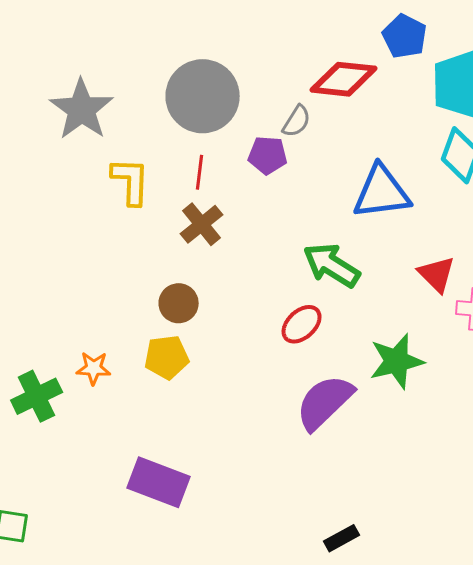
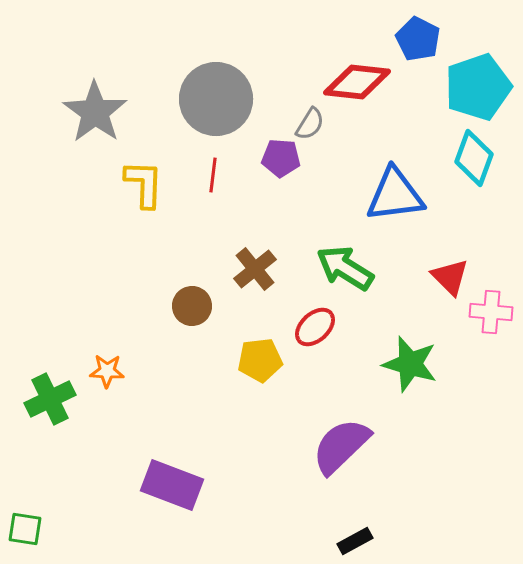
brown cross: (202, 224) -> (255, 269), moved
yellow pentagon: (167, 357) -> (260, 360), moved
green star: (397, 361) -> (410, 364), turned 30
purple semicircle: (325, 402) -> (341, 446), moved

